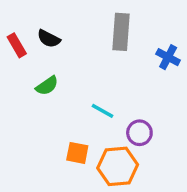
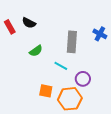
gray rectangle: (121, 32) -> (72, 42), moved
green semicircle: (47, 86) -> (36, 51), moved

